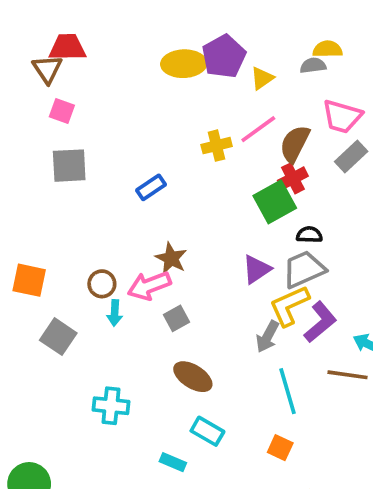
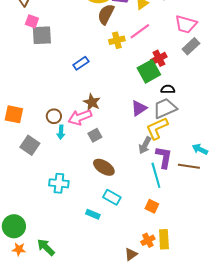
brown semicircle: (295, 144) -> (106, 14), moved
gray square: (69, 166) -> (42, 35), moved
purple L-shape: (320, 322) -> (164, 157), moved, turned -40

